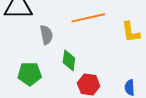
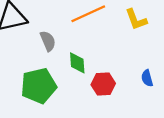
green pentagon: (30, 74) -> (39, 86), size x1.4

